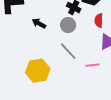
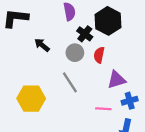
red semicircle: (99, 20) -> (99, 55), moved
pink line: (92, 65) -> (103, 109), moved

